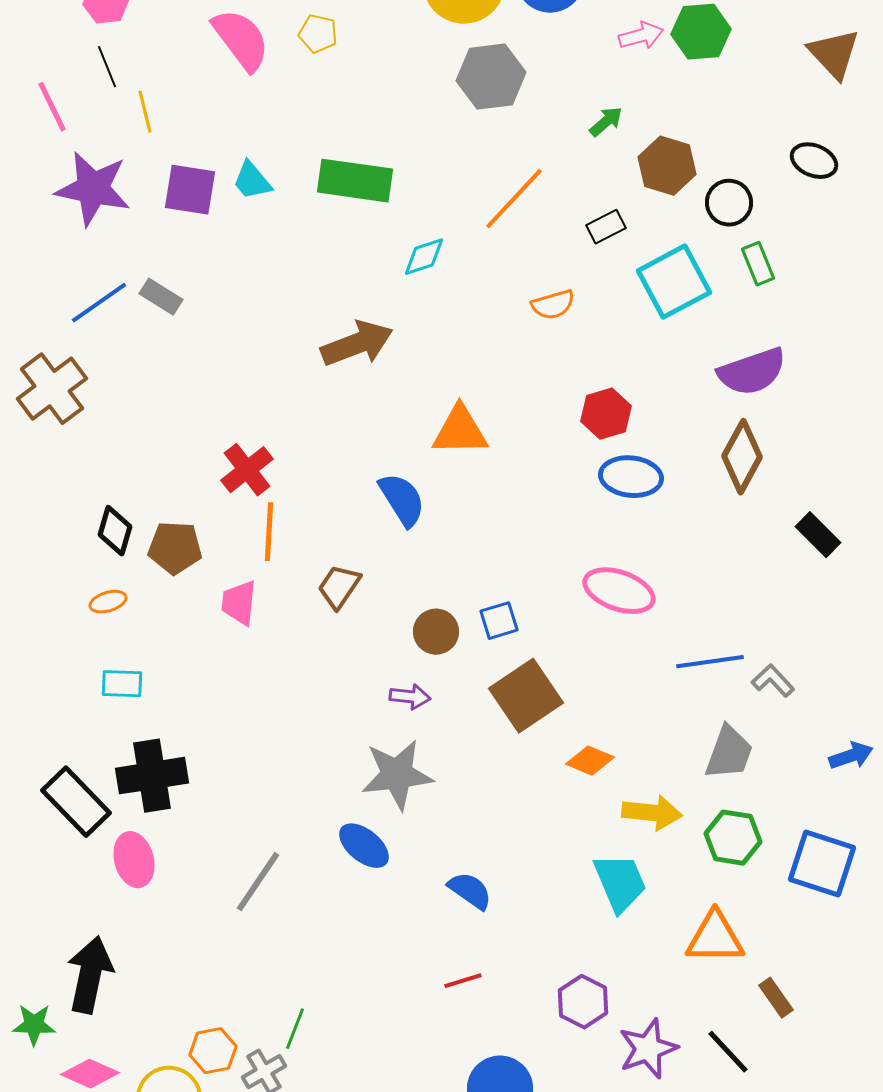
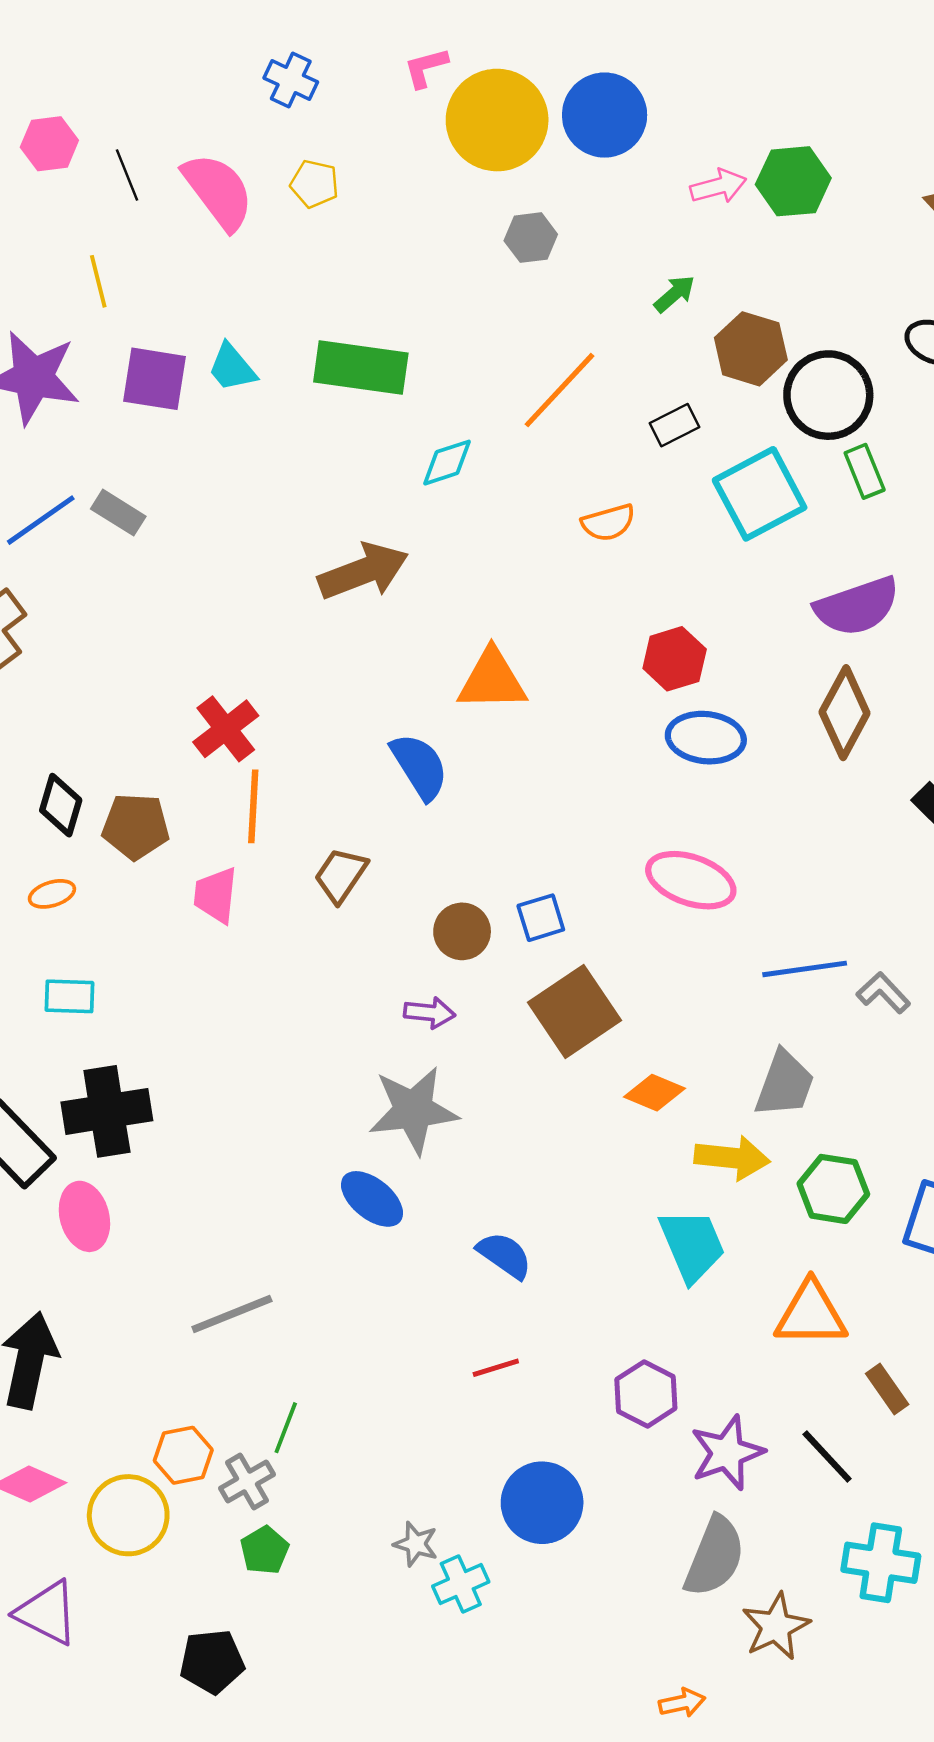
black line: (107, 67) -> (127, 175), moved
gray hexagon: (491, 77) -> (531, 238), size x0.6
black circle: (729, 203) -> (828, 395), size x1.5
gray trapezoid: (729, 753) -> (785, 1084), moved
gray line: (258, 882) -> (232, 1314), moved, turned 34

